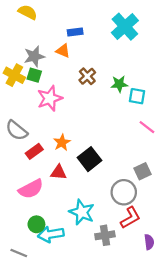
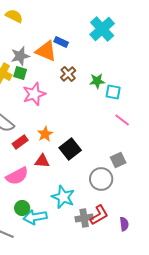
blue rectangle: (75, 32) -> (61, 42), moved, turned 32
orange triangle: (63, 51) -> (46, 51), size x1.6
red L-shape: (130, 218) -> (99, 215), moved

